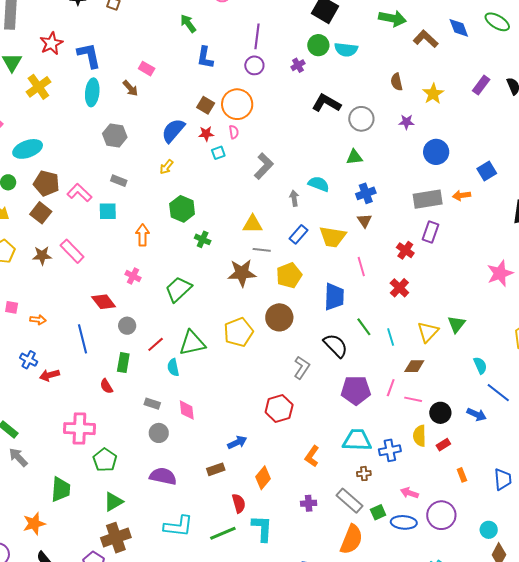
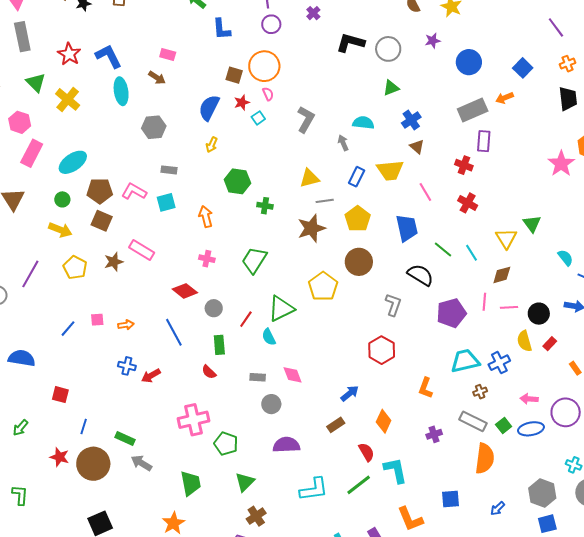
brown cross: (116, 538) -> (256, 516), size x0.7

